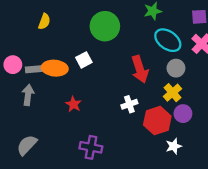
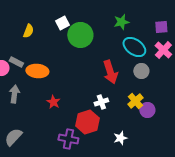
white square: (84, 60) -> (62, 23), moved
gray rectangle: (34, 69) -> (16, 62), moved, turned 32
yellow cross: (172, 93) -> (135, 101), moved
red hexagon: (157, 121) -> (87, 122), moved
white star: (174, 146) -> (120, 138), moved

